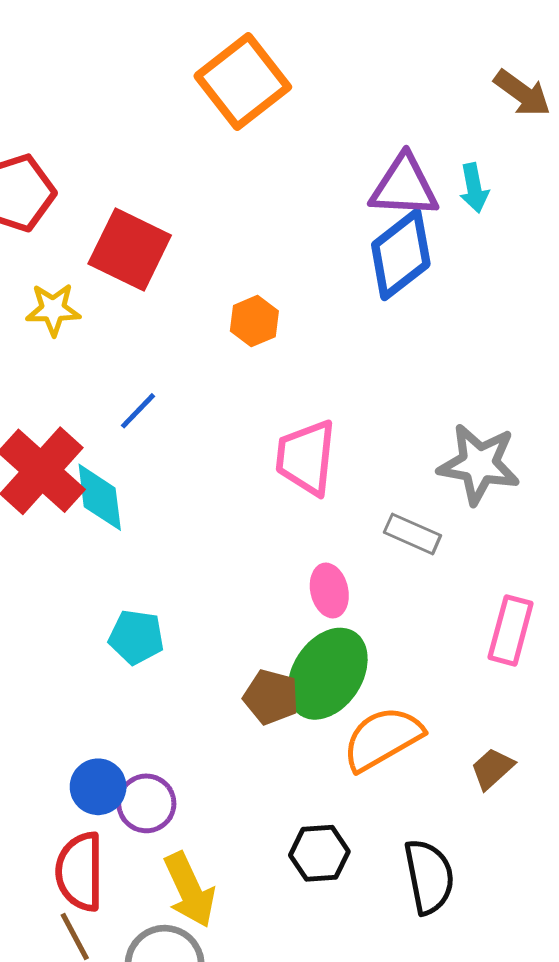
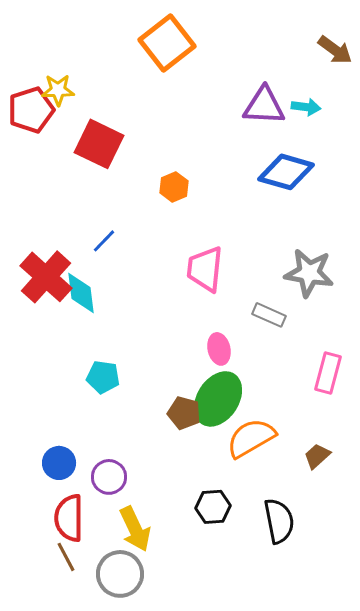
cyan arrow: (474, 188) -> (306, 107), turned -72
blue diamond: (401, 254) -> (286, 172), moved, turned 54
yellow star: (53, 309) -> (58, 90), moved
blue circle: (98, 787) -> (59, 463), moved

